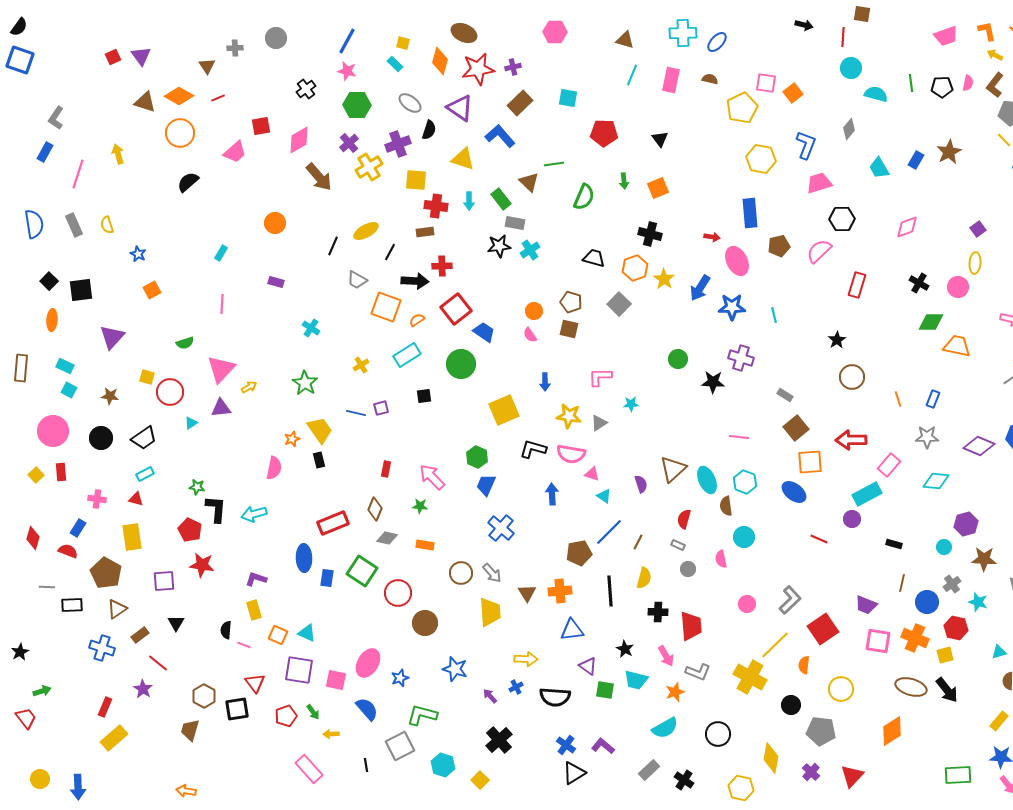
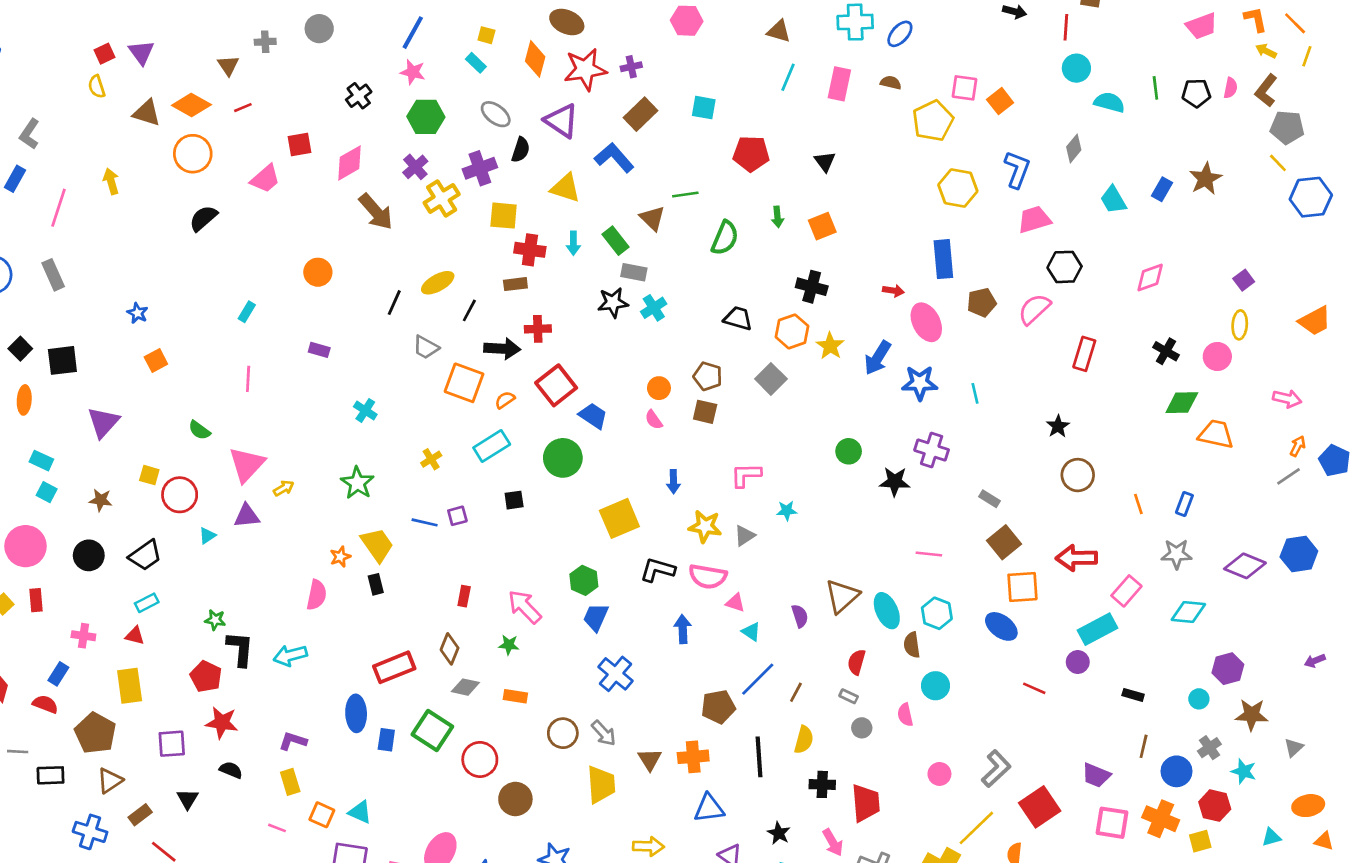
yellow semicircle: (107, 225) -> (97, 87), moved
green semicircle: (185, 343) -> (199, 430), turned 54
black semicircle: (226, 630) -> (231, 770), moved, turned 108

